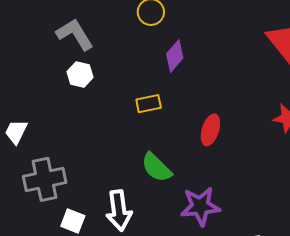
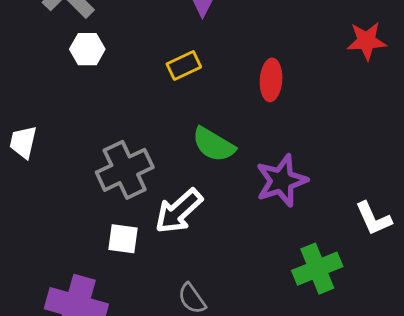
gray cross: (45, 179) -> (125, 170), moved
white arrow: (119, 210) -> (179, 211), turned 69

